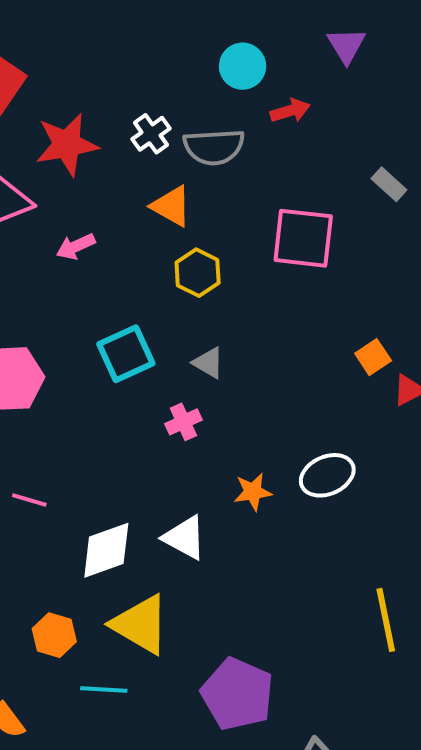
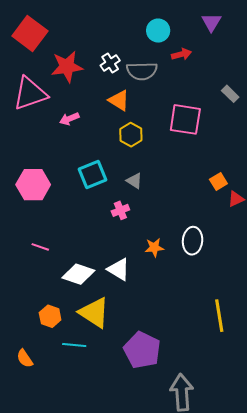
white ellipse: (327, 475) -> (193, 241), turned -64
white diamond: (106, 550) -> (78, 274), turned 36

